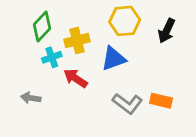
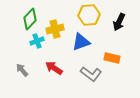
red arrow: (76, 78) -> (54, 68), moved
gray arrow: (31, 98) -> (22, 70), turned 40
orange rectangle: (161, 101) -> (112, 58), moved

